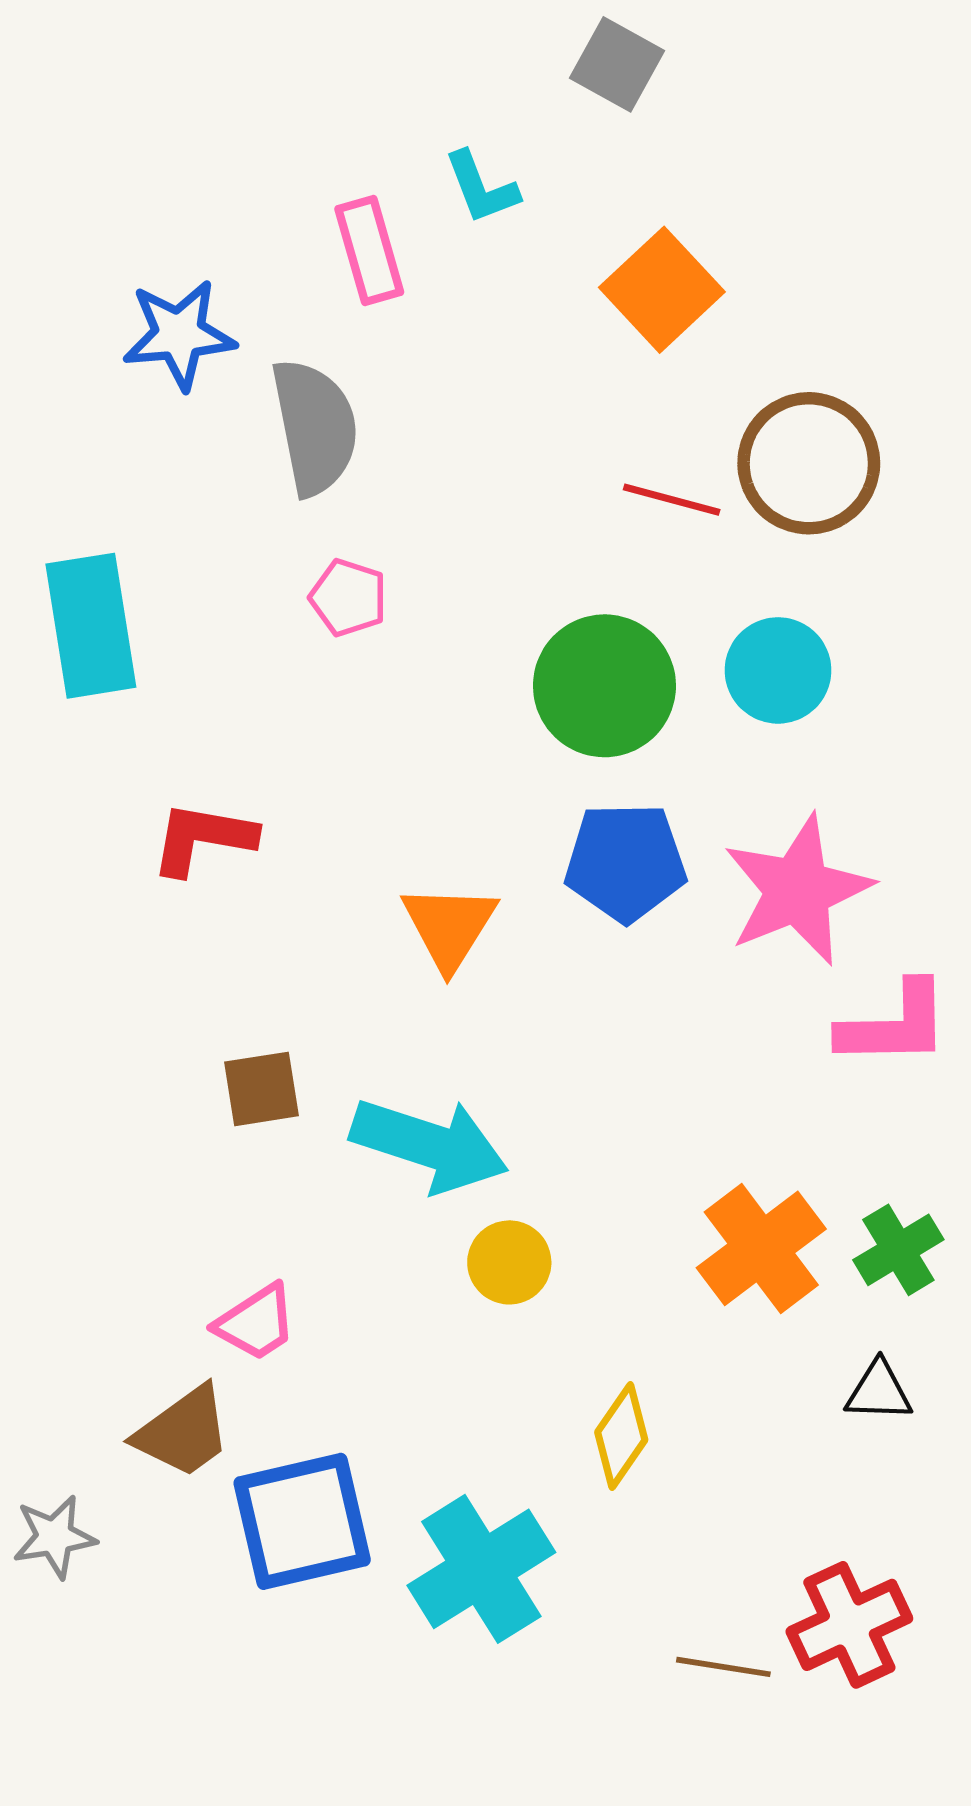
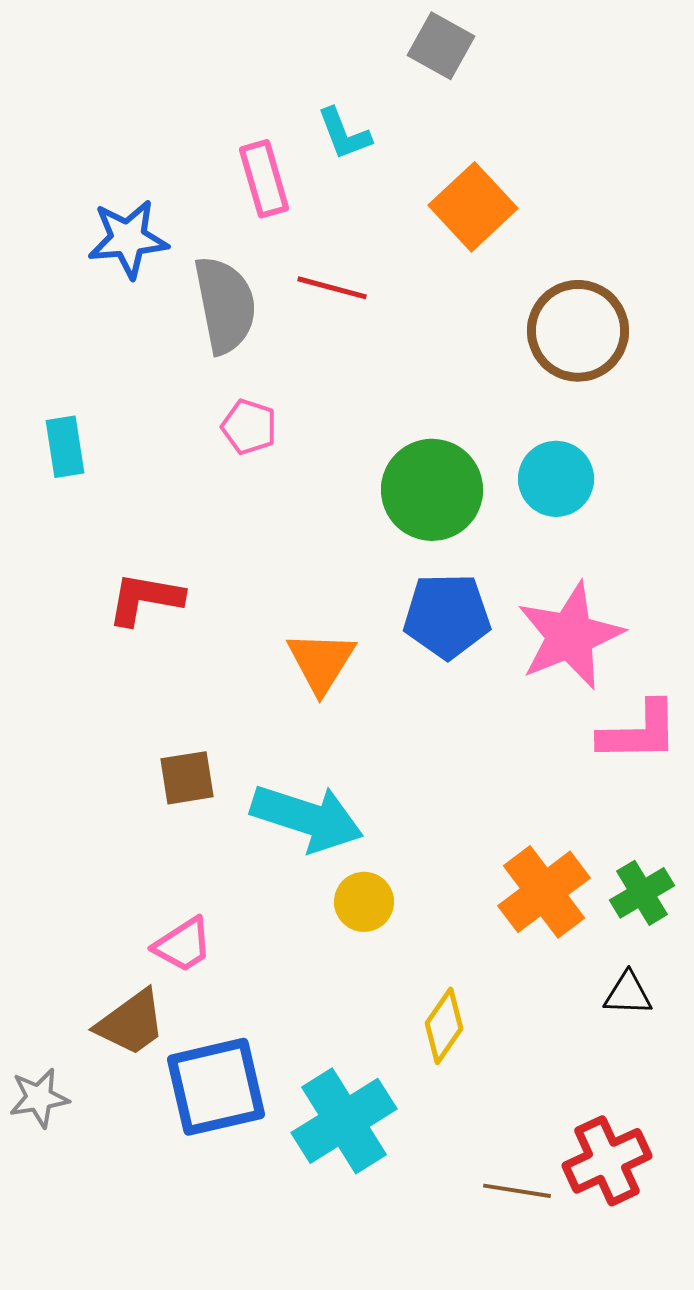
red line: (672, 500) -> (332, 288), moved
cyan rectangle: (91, 626) -> (65, 447), size x0.6

